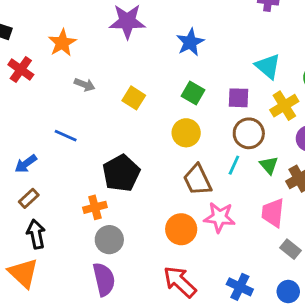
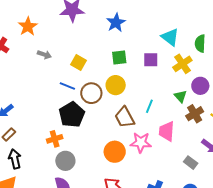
green square: (193, 93) -> (119, 57), turned -35
brown circle: (249, 133) -> (91, 93), moved
blue line: (66, 136) -> (67, 86), moved
green triangle: (269, 165) -> (180, 96), moved
pink trapezoid: (273, 213) -> (167, 131), moved

